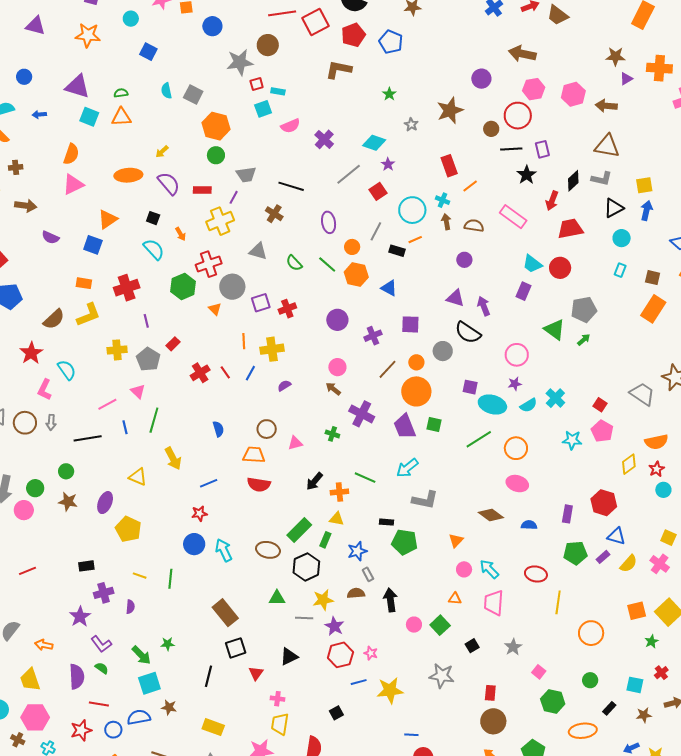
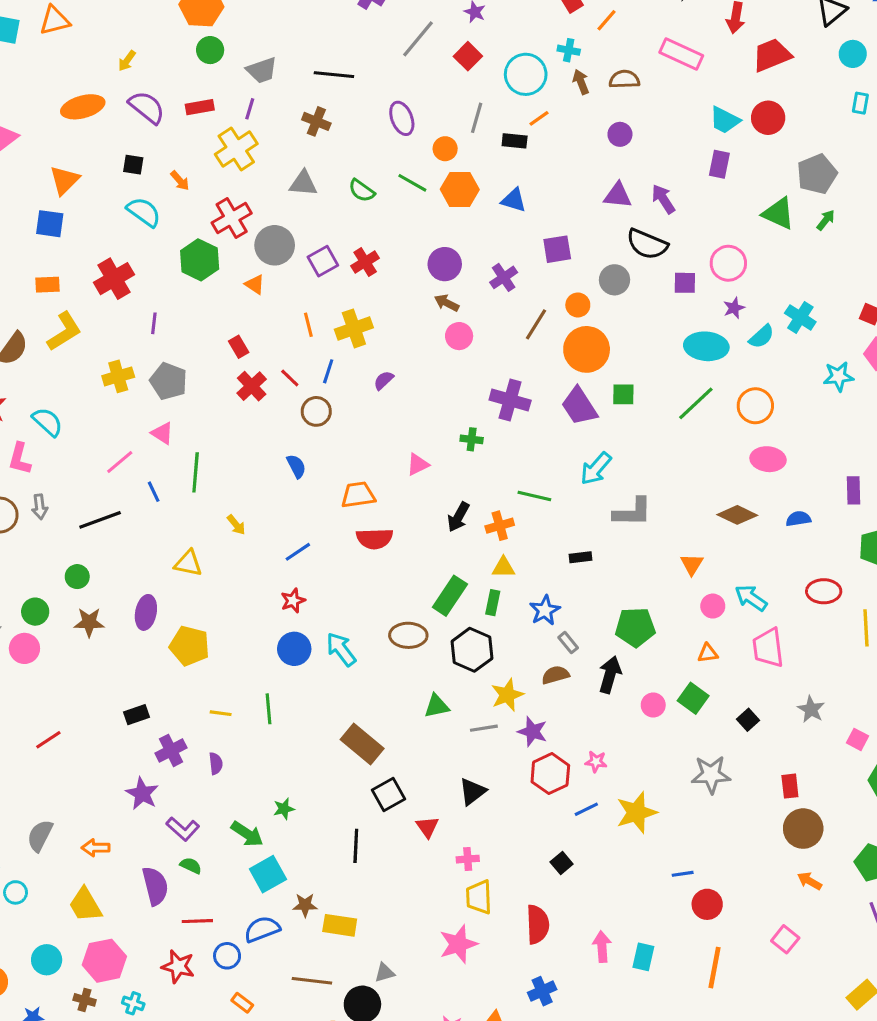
purple line: (146, 321) -> (154, 323), turned 32
red rectangle: (173, 344) -> (239, 347), moved, turned -64
purple square: (470, 387) -> (685, 283), moved
brown arrow: (333, 389) -> (447, 303), moved
brown circle: (267, 429) -> (316, 411), moved
yellow arrow: (173, 458) -> (236, 525), size x0.6
green pentagon: (405, 542) -> (635, 627), moved
black arrow: (390, 600) -> (610, 675), turned 35
yellow rectangle: (213, 727) -> (340, 925), moved
red star: (81, 730) -> (178, 966), turned -30

